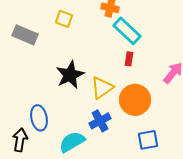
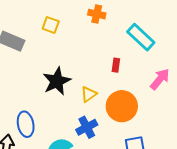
cyan rectangle: (127, 31) -> (141, 37), moved
yellow triangle: (102, 88) -> (89, 94), size x0.7

